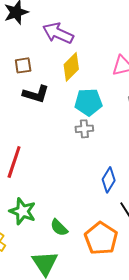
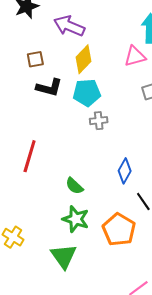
cyan pentagon: (88, 102) -> (87, 93), moved
green star: (23, 211) -> (76, 219), moved
green semicircle: (59, 228) -> (74, 186), moved

